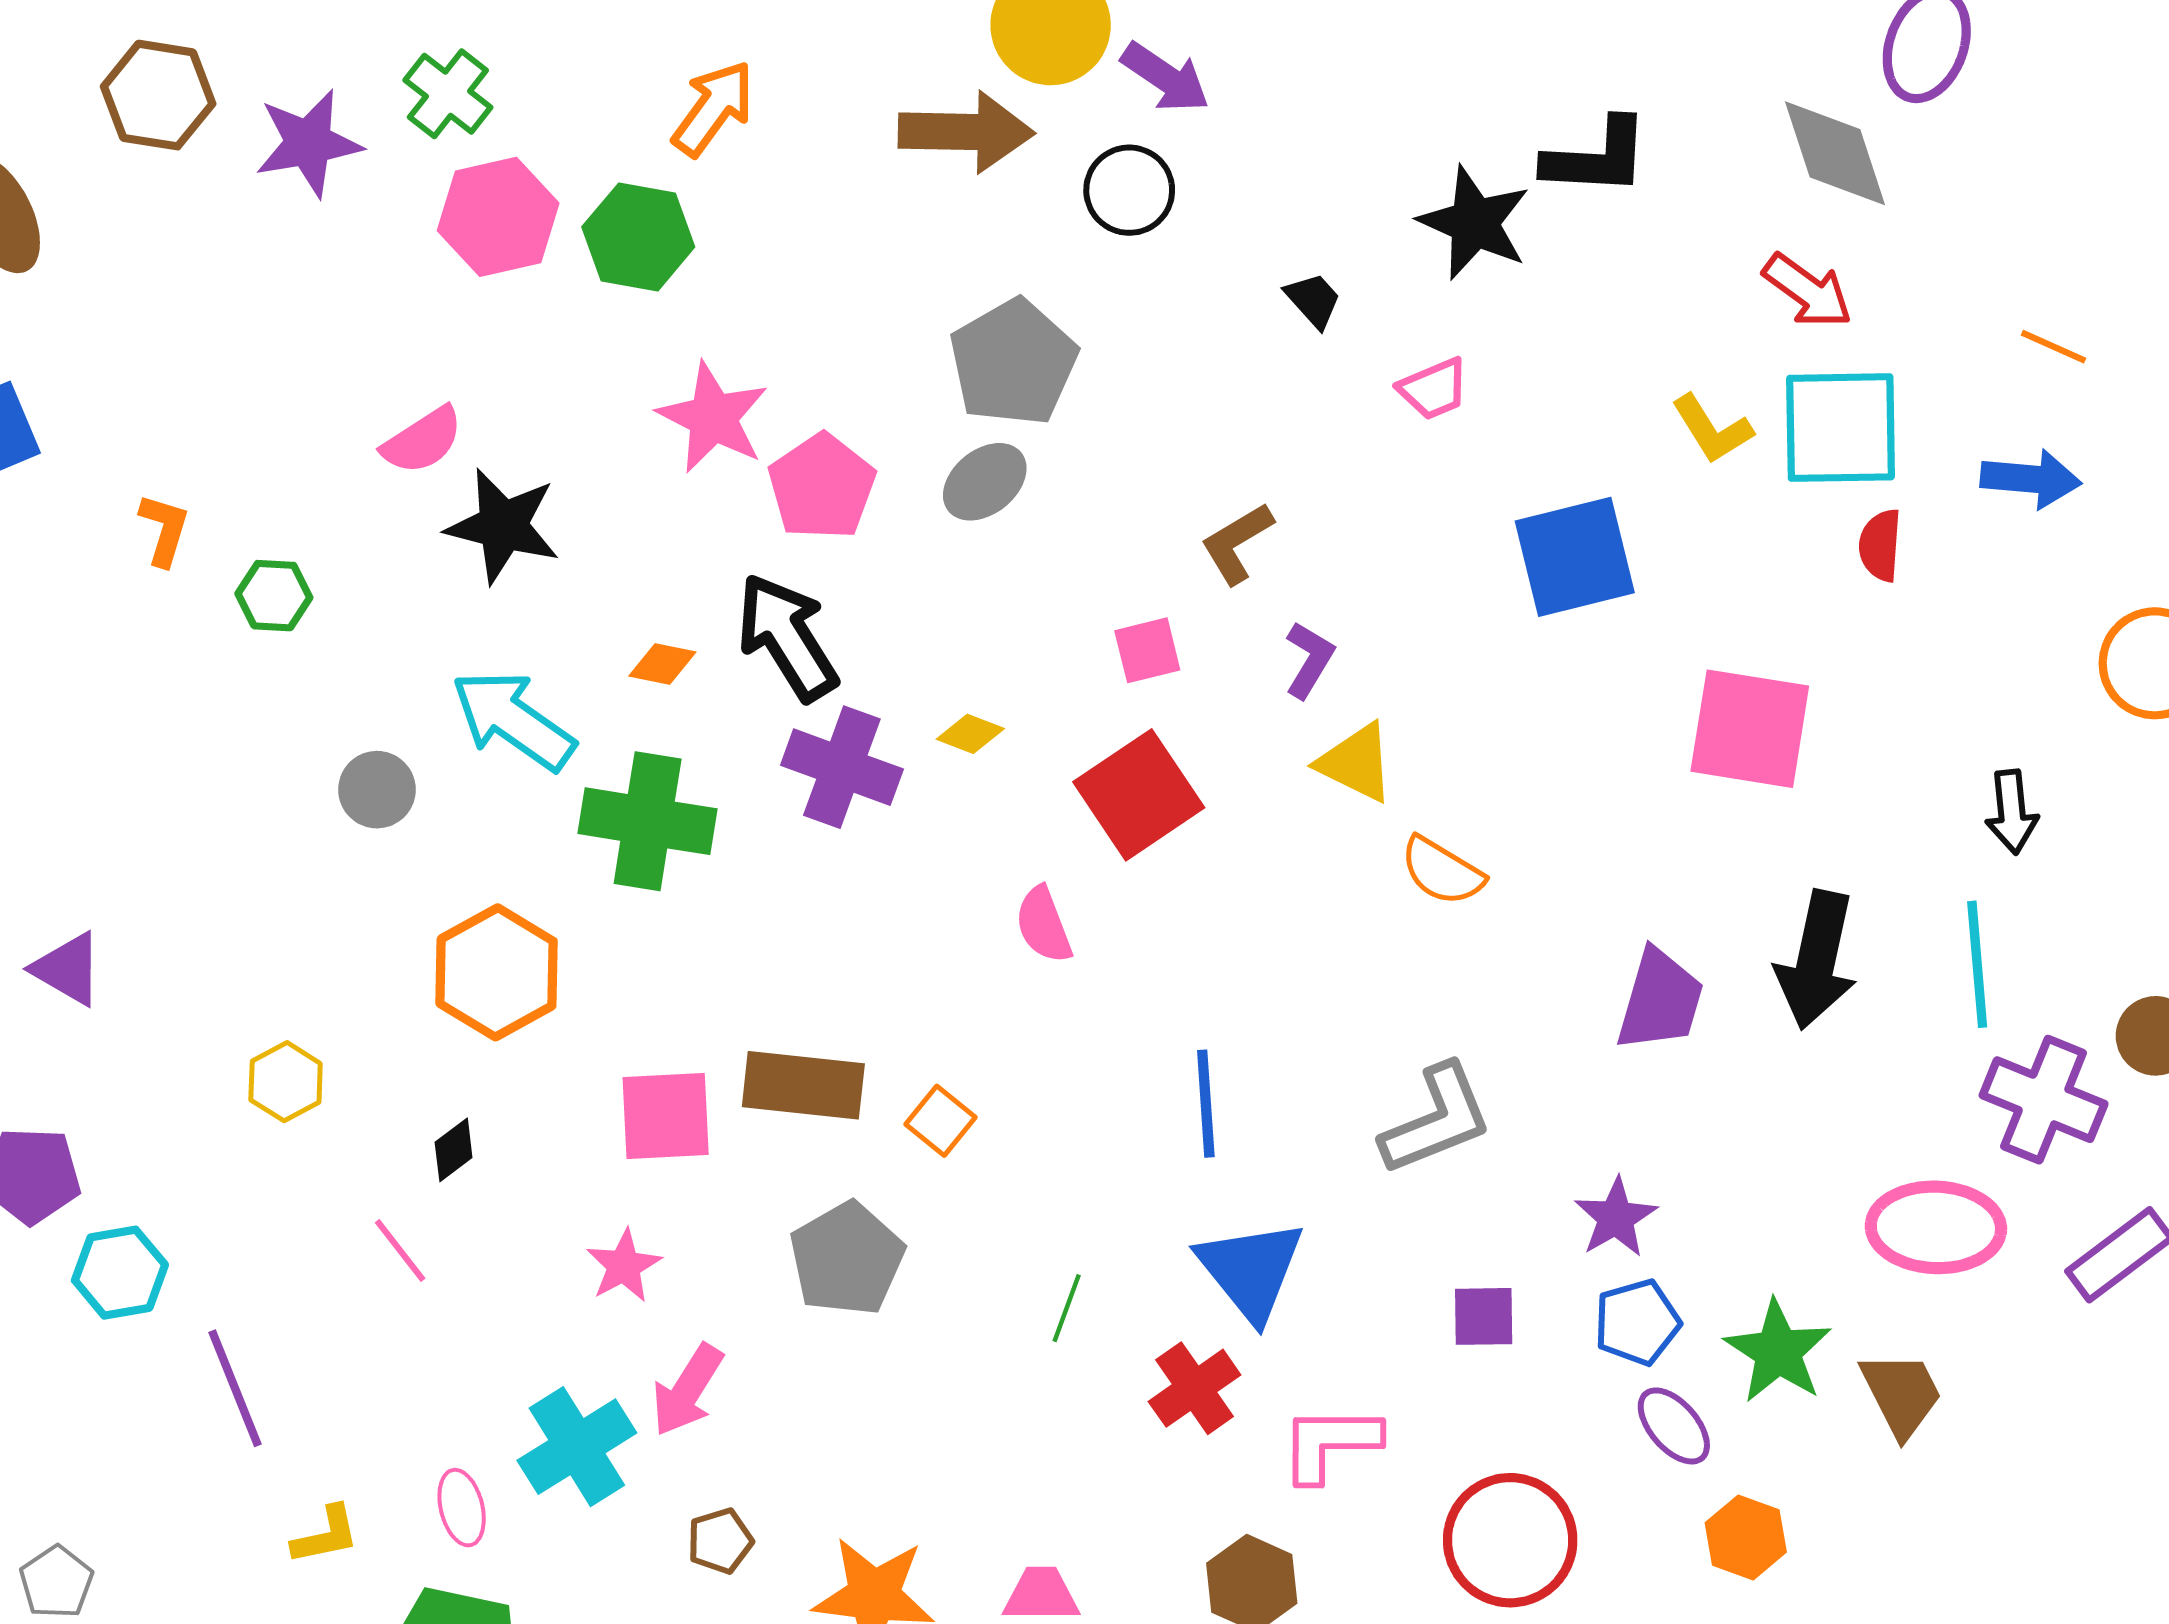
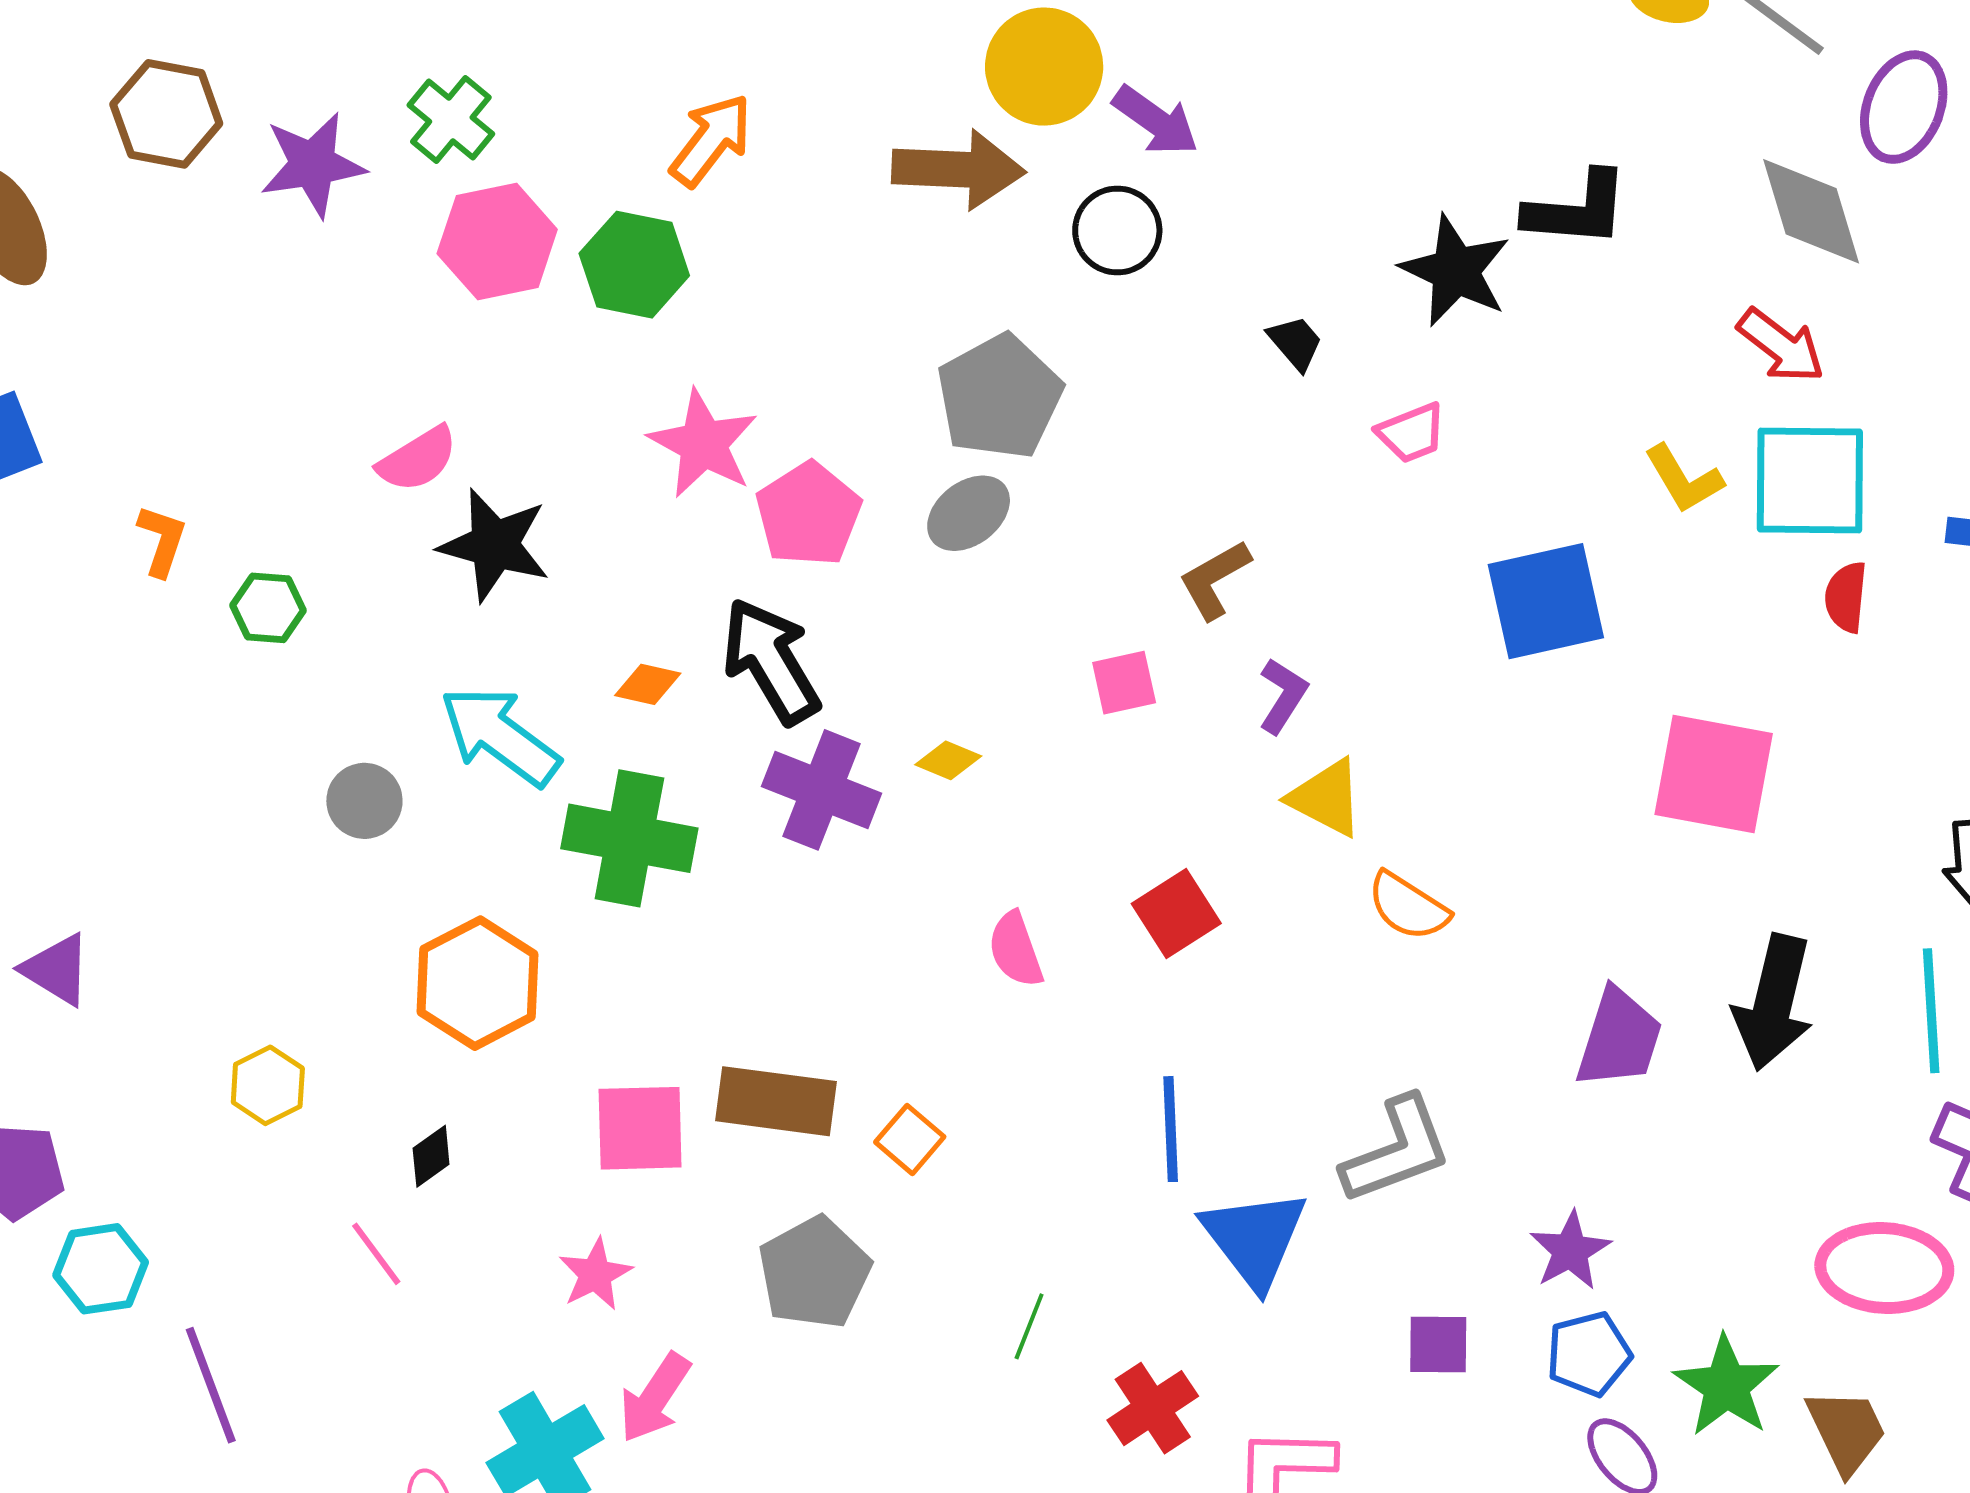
red square: (1139, 795) -> (1176, 914), moved, size x0.7
blue triangle: (1251, 1270) -> (1254, 1238), moved

